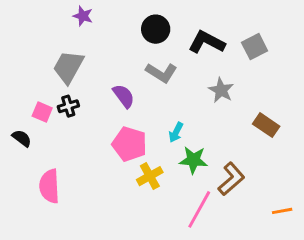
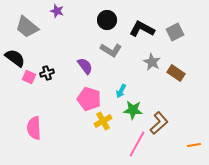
gray trapezoid: (68, 67) -> (27, 27), moved, turned -80
brown rectangle: (266, 125) -> (176, 73), moved
black semicircle: (22, 138) -> (15, 58), moved, size x1.5

